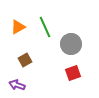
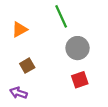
green line: (45, 27) -> (61, 16), moved

